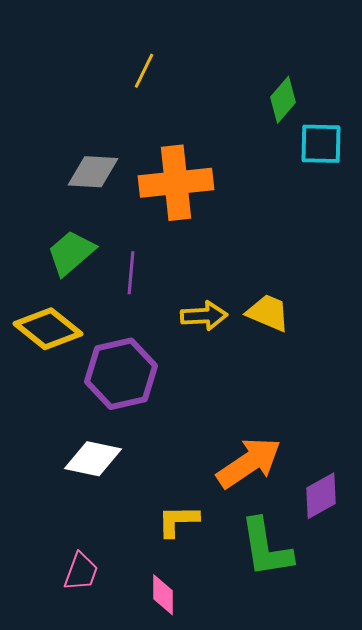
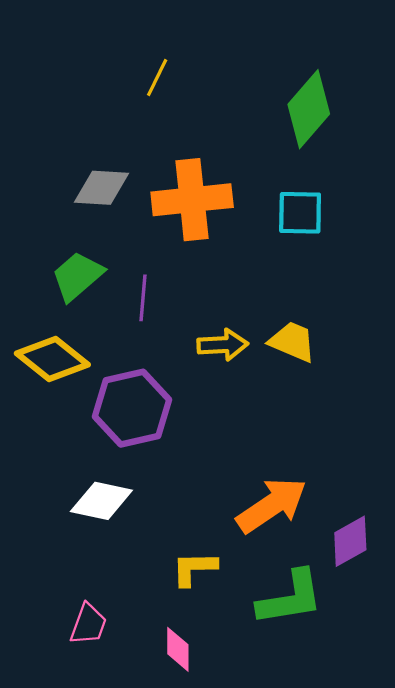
green diamond: (283, 100) -> (309, 109), size x1.5
cyan square: (321, 144) -> (300, 213), moved
green L-shape: (266, 548) -> (290, 598), turned -90

